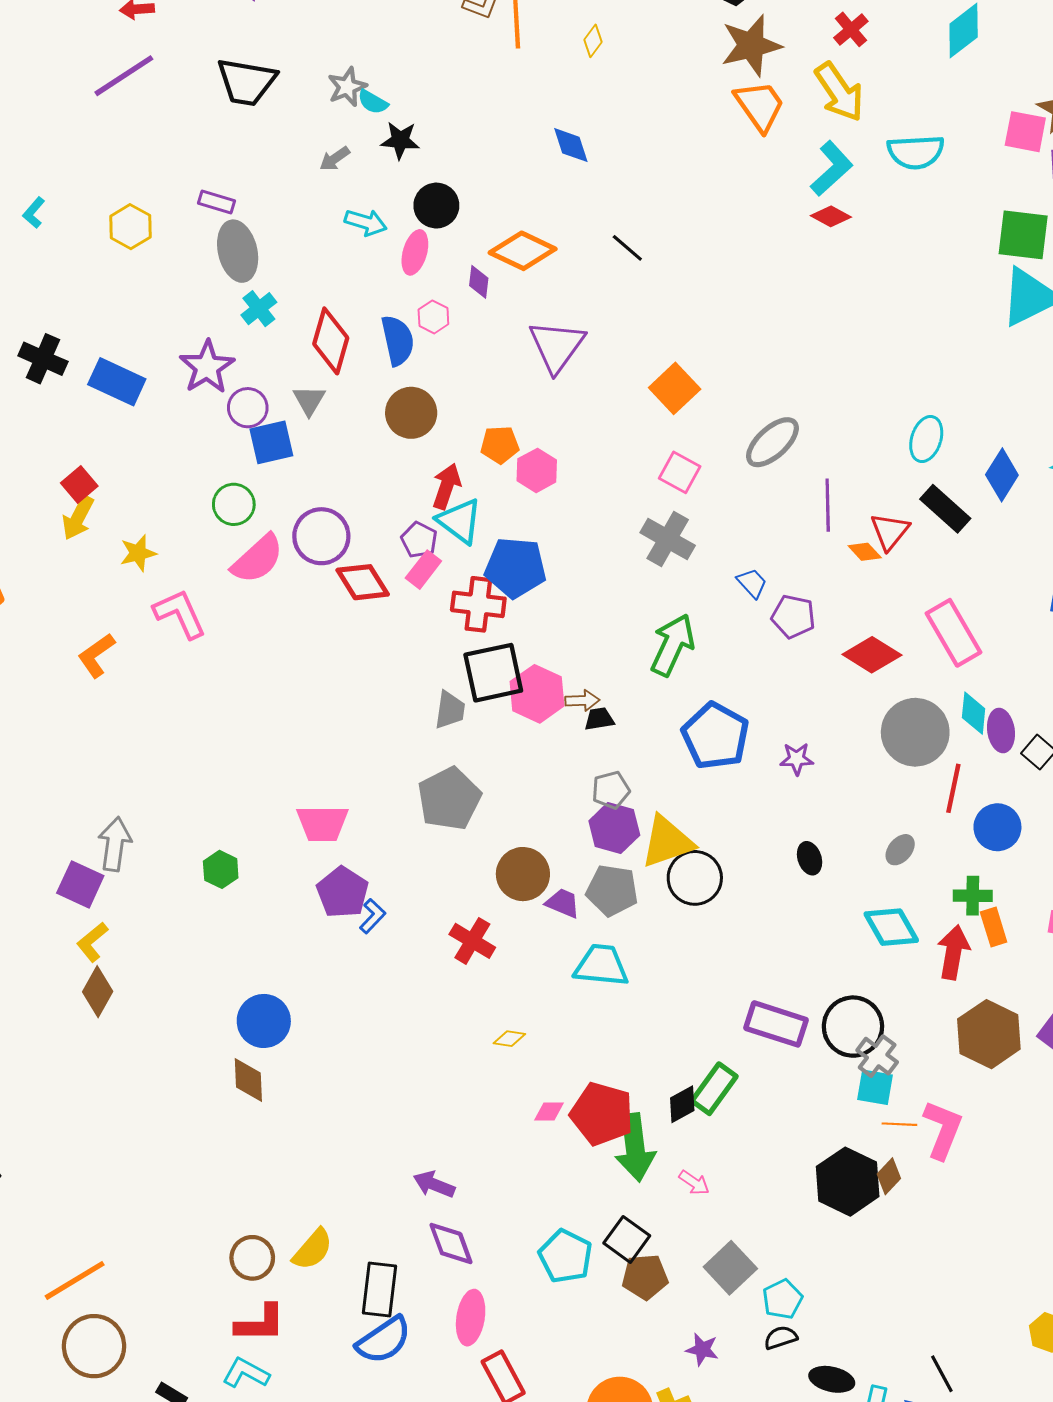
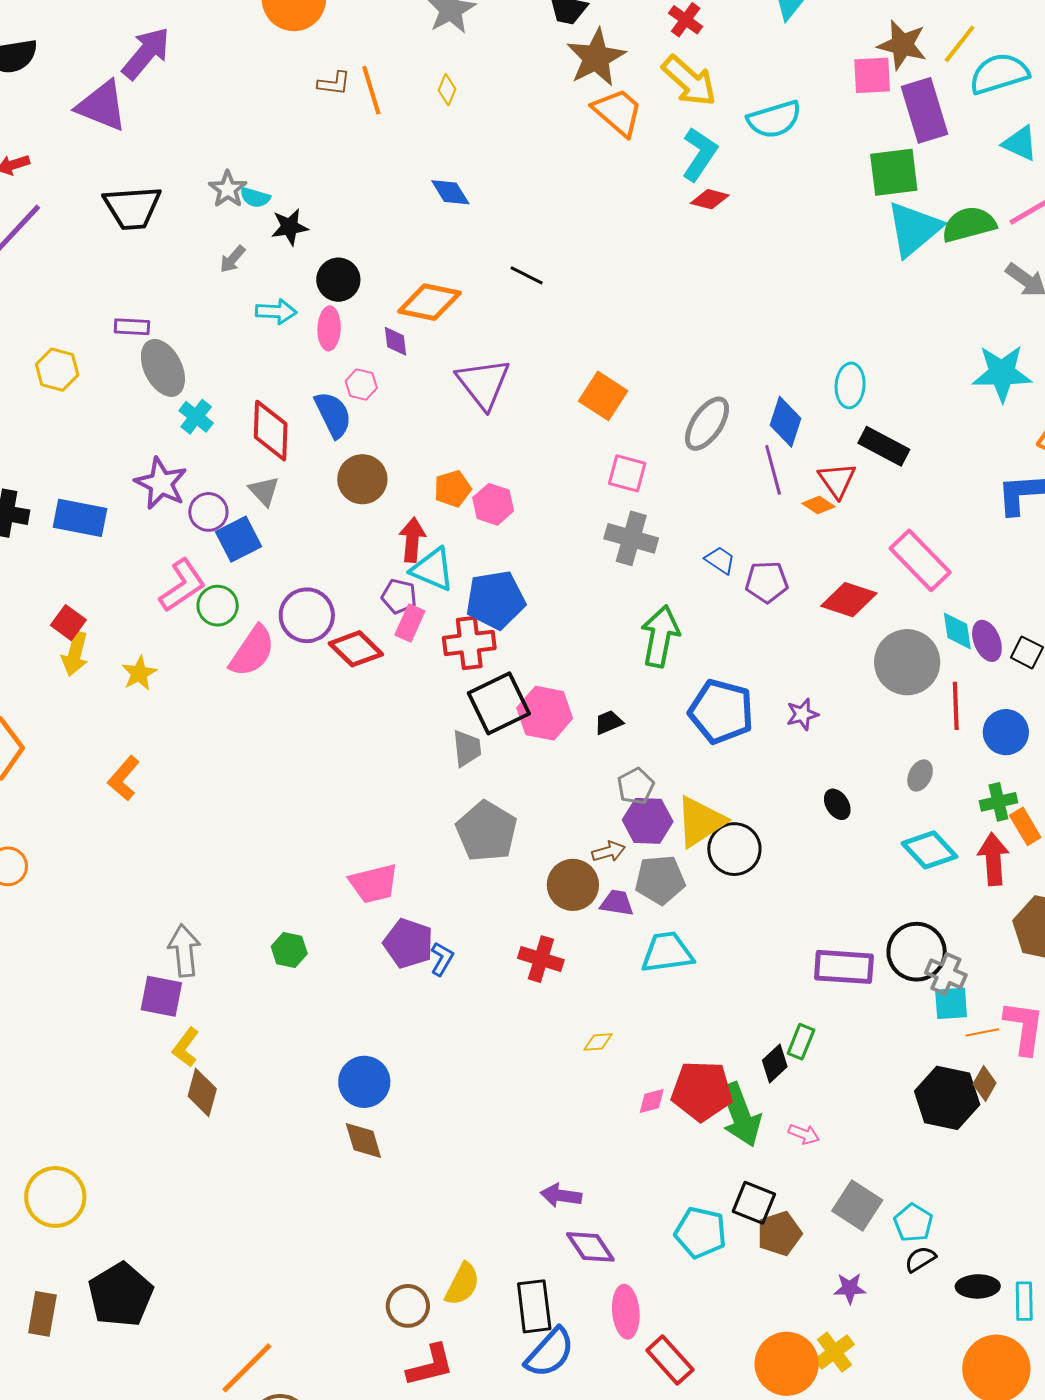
blue diamond: (1002, 475) -> (785, 422), moved
pink L-shape: (180, 614) -> (182, 585), moved, turned 94
brown arrow: (582, 701) -> (609, 852), moved
green rectangle: (714, 1089) -> (801, 1042), size x0.7

